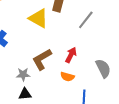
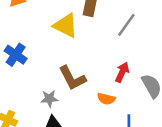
red arrow: (71, 55) -> (122, 72), moved
brown L-shape: (42, 59) -> (72, 78), turned -85

